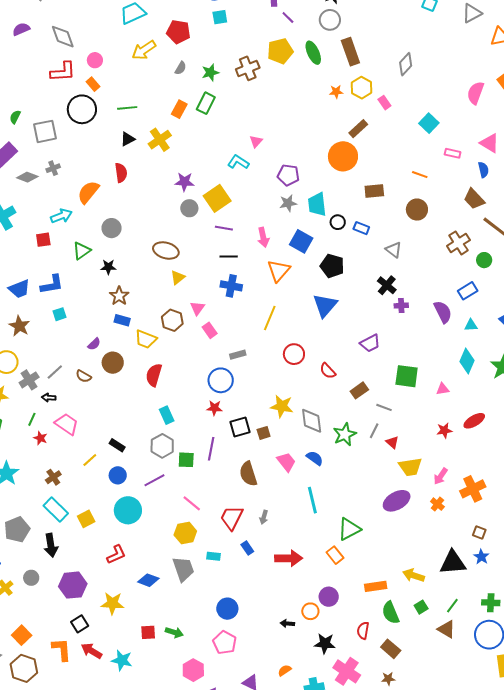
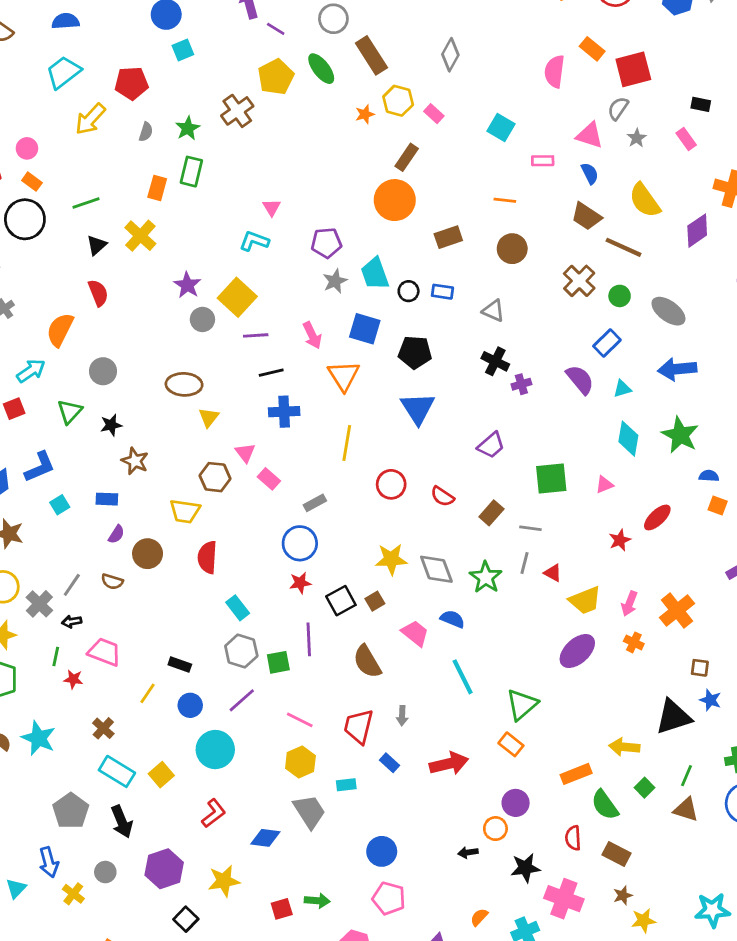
purple star: (184, 182) -> (187, 285), turned -30
blue rectangle: (122, 320) -> (107, 499), moved

